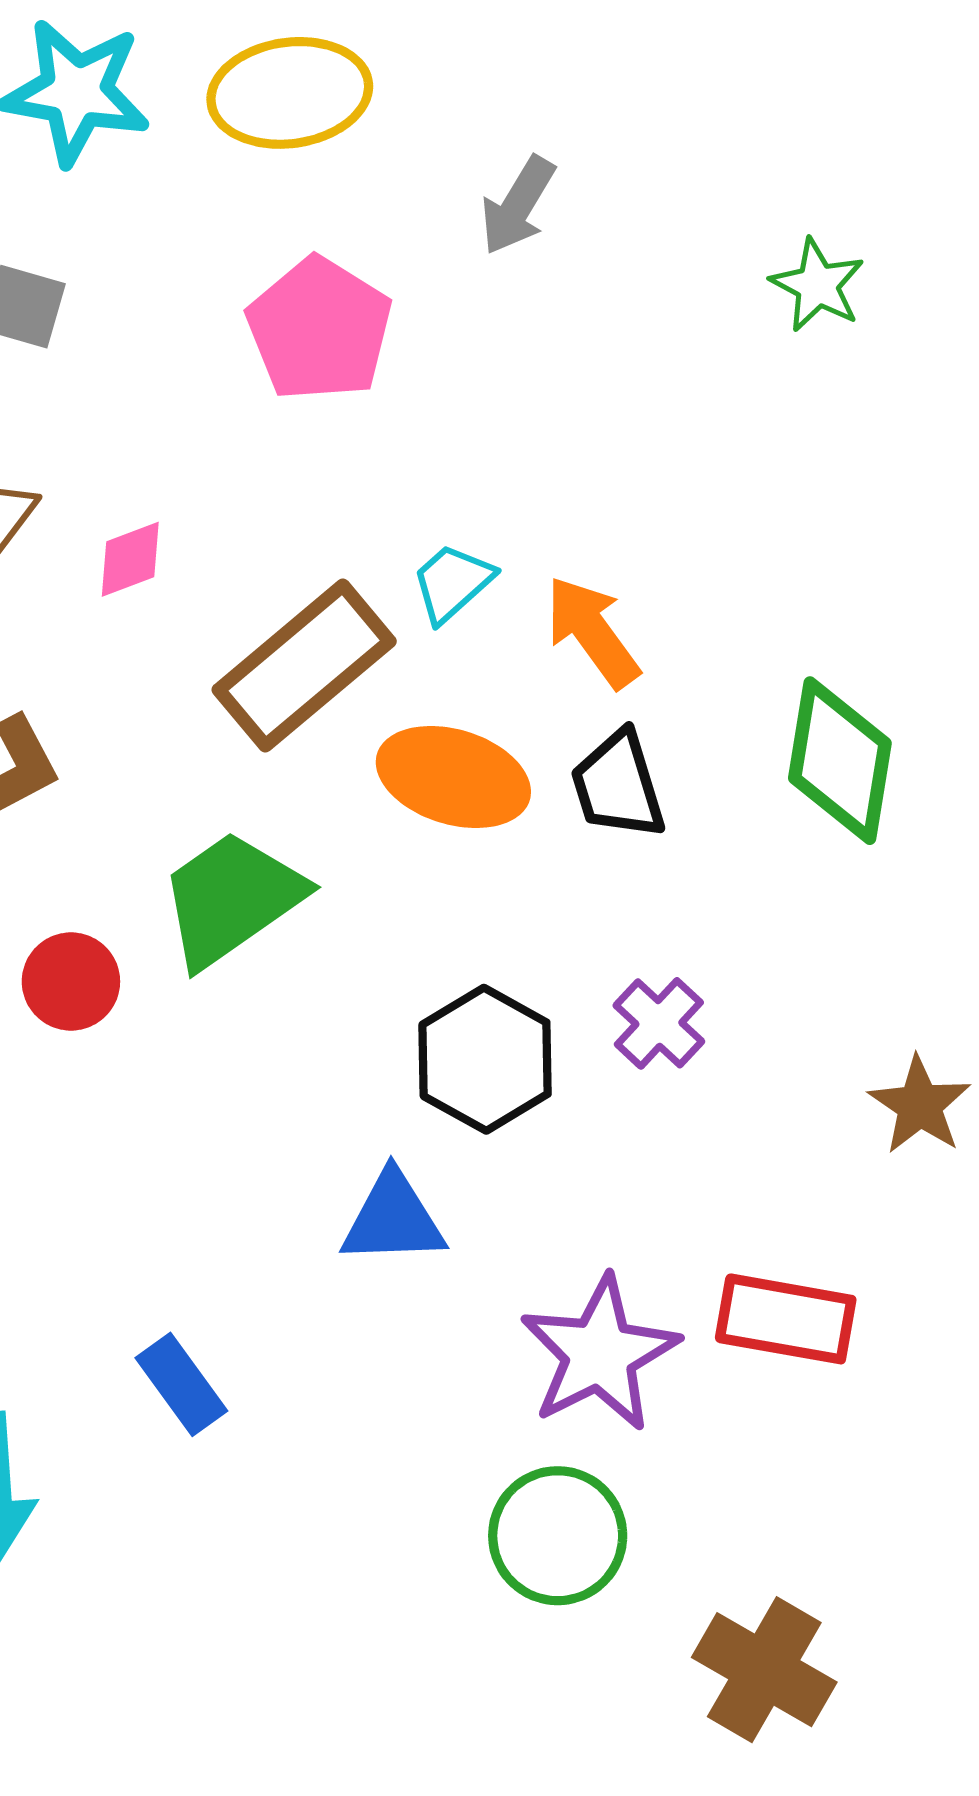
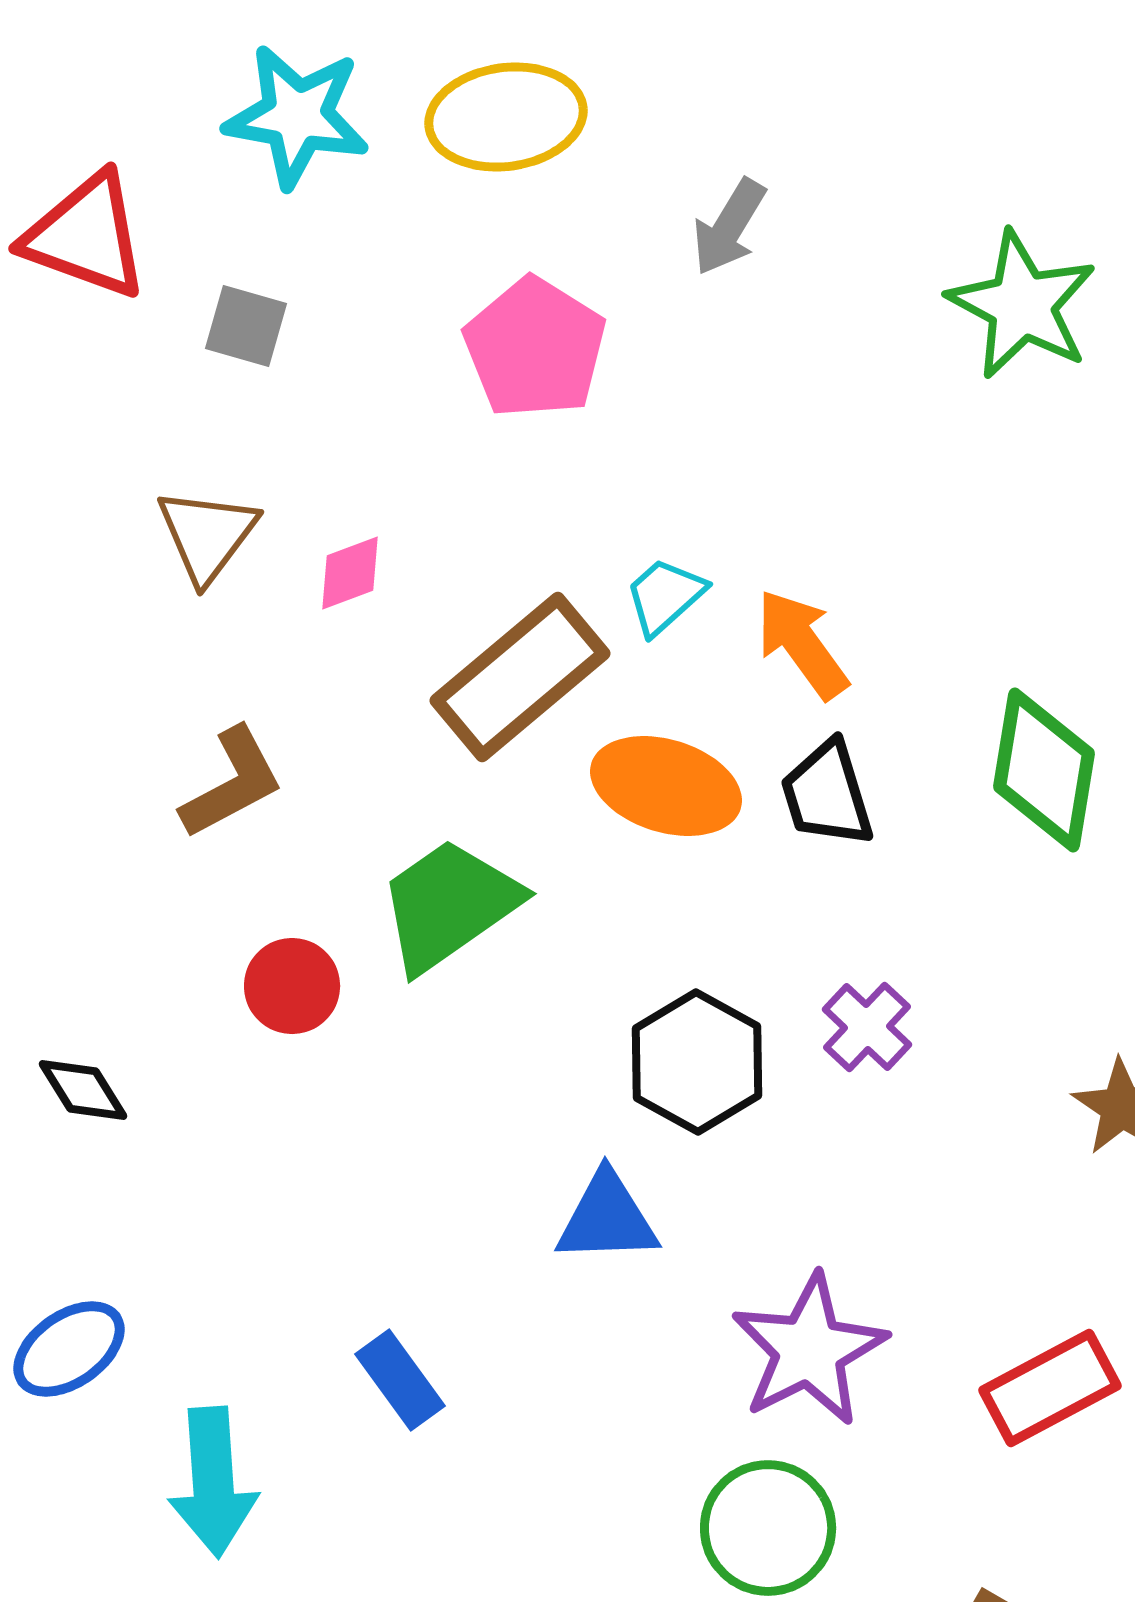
green star: (817, 285) -> (1022, 305), size x1.6
red rectangle: (786, 1319) -> (1050, 1388), moved, turned -38

